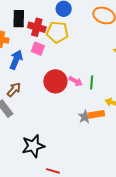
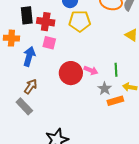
yellow pentagon: (57, 32) -> (80, 21), moved
green line: (92, 82) -> (116, 70), moved
gray star: (85, 117) -> (105, 89), moved

